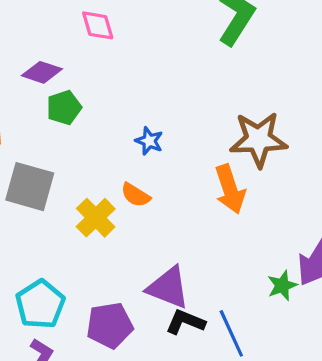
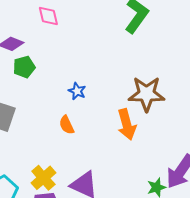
orange semicircle: (136, 195) -> (67, 125), turned 30
yellow cross: (96, 218) -> (43, 178), moved

